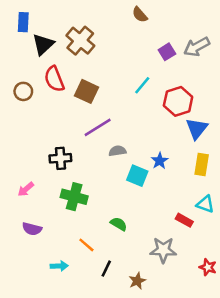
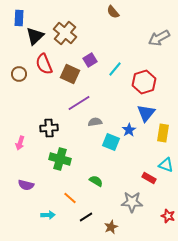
purple square: (167, 52) -> (90, 60), moved
blue triangle: (197, 129) -> (146, 113), moved
pink arrow: (26, 189) -> (20, 143), moved, turned -32
black line: (106, 269) -> (86, 217), turned 32

